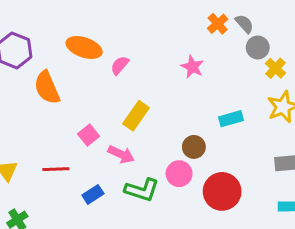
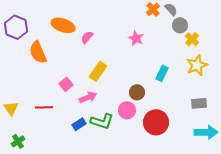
cyan rectangle: (231, 119) -> (162, 73), turned -49
pink arrow: (121, 154) -> (88, 97), turned -48
blue rectangle: (93, 194) -> (79, 124), moved

